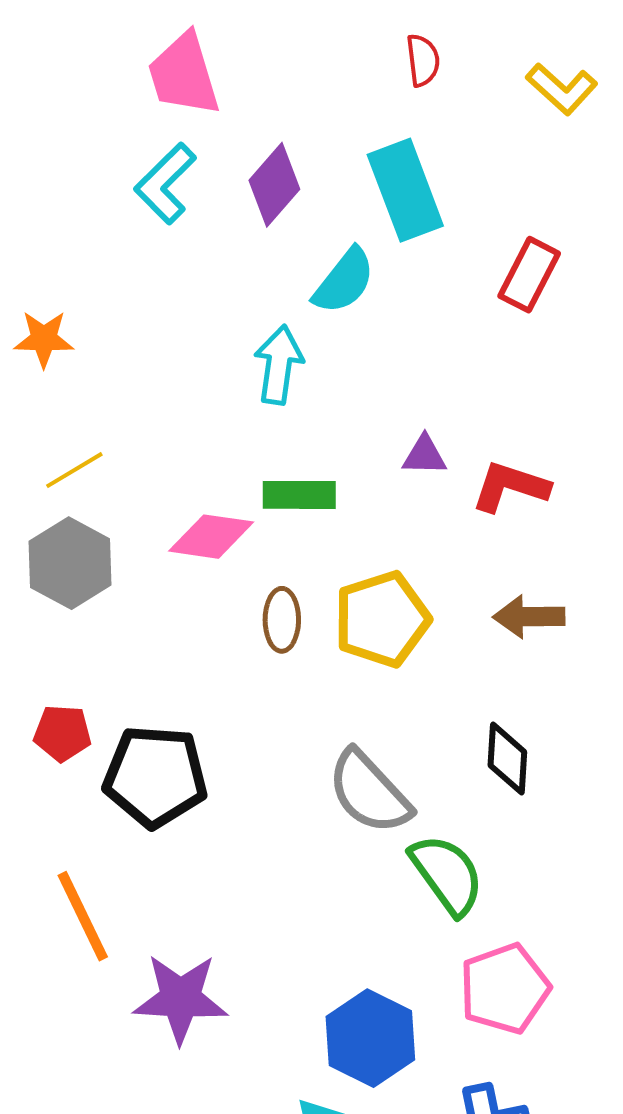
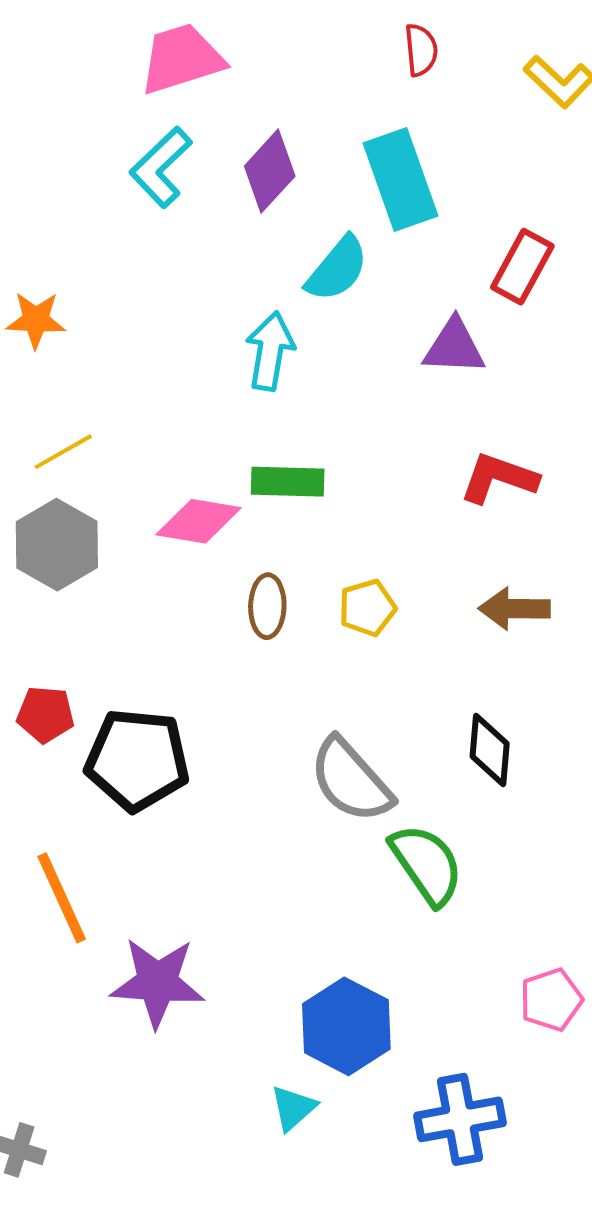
pink trapezoid: (184, 74) -> (182, 59), turned 88
purple triangle: (424, 455) -> (454, 347), moved, size x1.4
yellow pentagon: (382, 619) -> (367, 608), size x0.6
pink pentagon: (505, 989) -> (551, 1000), moved, size x0.7

